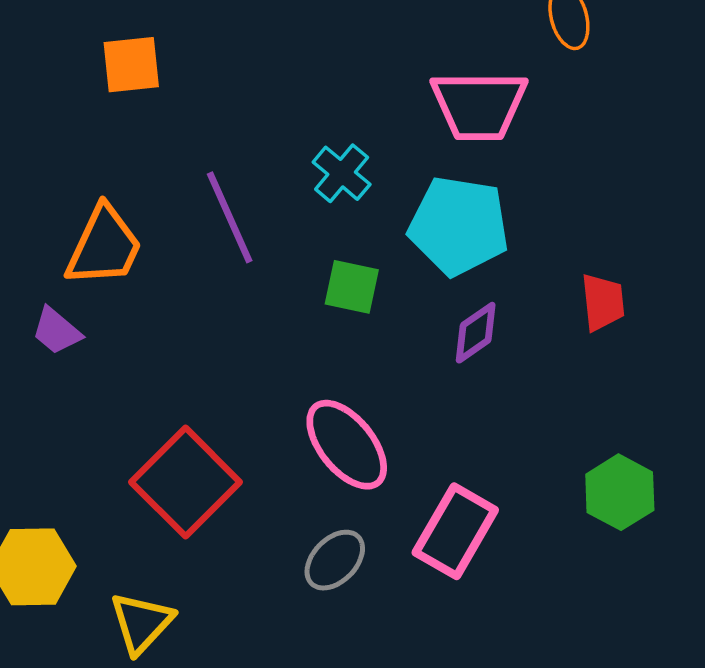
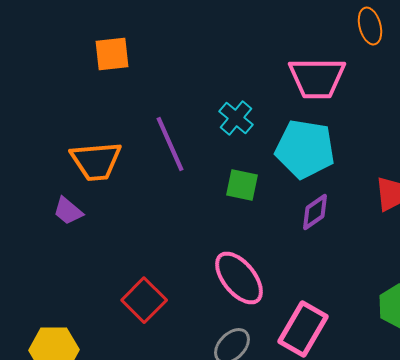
orange trapezoid: (104, 246) -> (96, 161), turned 60
red square: (186, 482) -> (144, 300), size x0.7

